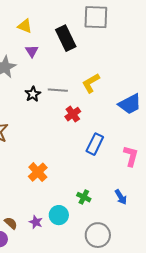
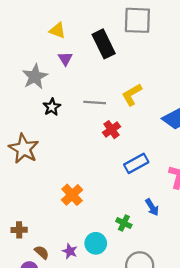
black star: (33, 94) -> (52, 107), moved
blue rectangle: (95, 144) -> (136, 163), turned 35
blue arrow: (121, 197) -> (152, 207), moved

